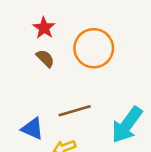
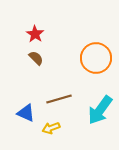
orange circle: (94, 48) -> (96, 58), moved

